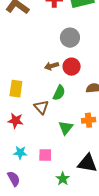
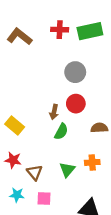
brown arrow: (52, 66) -> (54, 112), moved, turned -64
yellow rectangle: (16, 89) -> (15, 125), turned -60
brown triangle: (41, 107) -> (35, 172), moved

